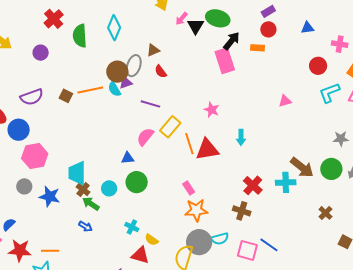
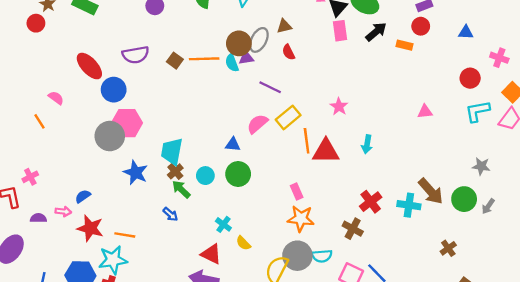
pink rectangle: (225, 61) -> (340, 31), moved, size x0.7
gray circle: (24, 186) -> (110, 136), moved, size x1.6
red triangle: (140, 255) -> (211, 254), moved

